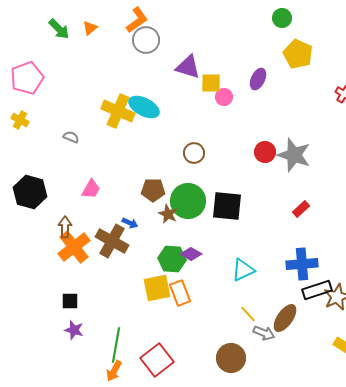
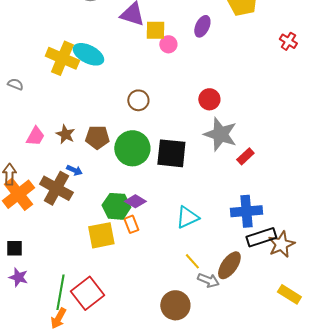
gray star: (294, 155) -> (220, 134), moved
brown star: (168, 214) -> (65, 134), moved
orange rectangle: (180, 293) -> (131, 224), moved, size x0.7
red square: (157, 360) -> (87, 293), moved

